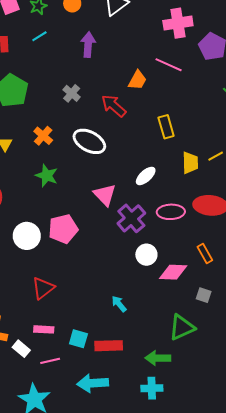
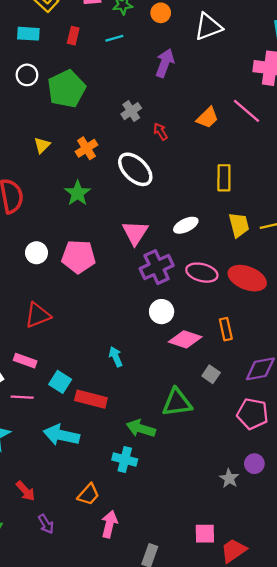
red arrow: (114, 106) -> (160, 132), moved, size x0.6
yellow trapezoid: (190, 163) -> (239, 225), turned -30
white circle: (27, 236) -> (36, 253), size x0.7

